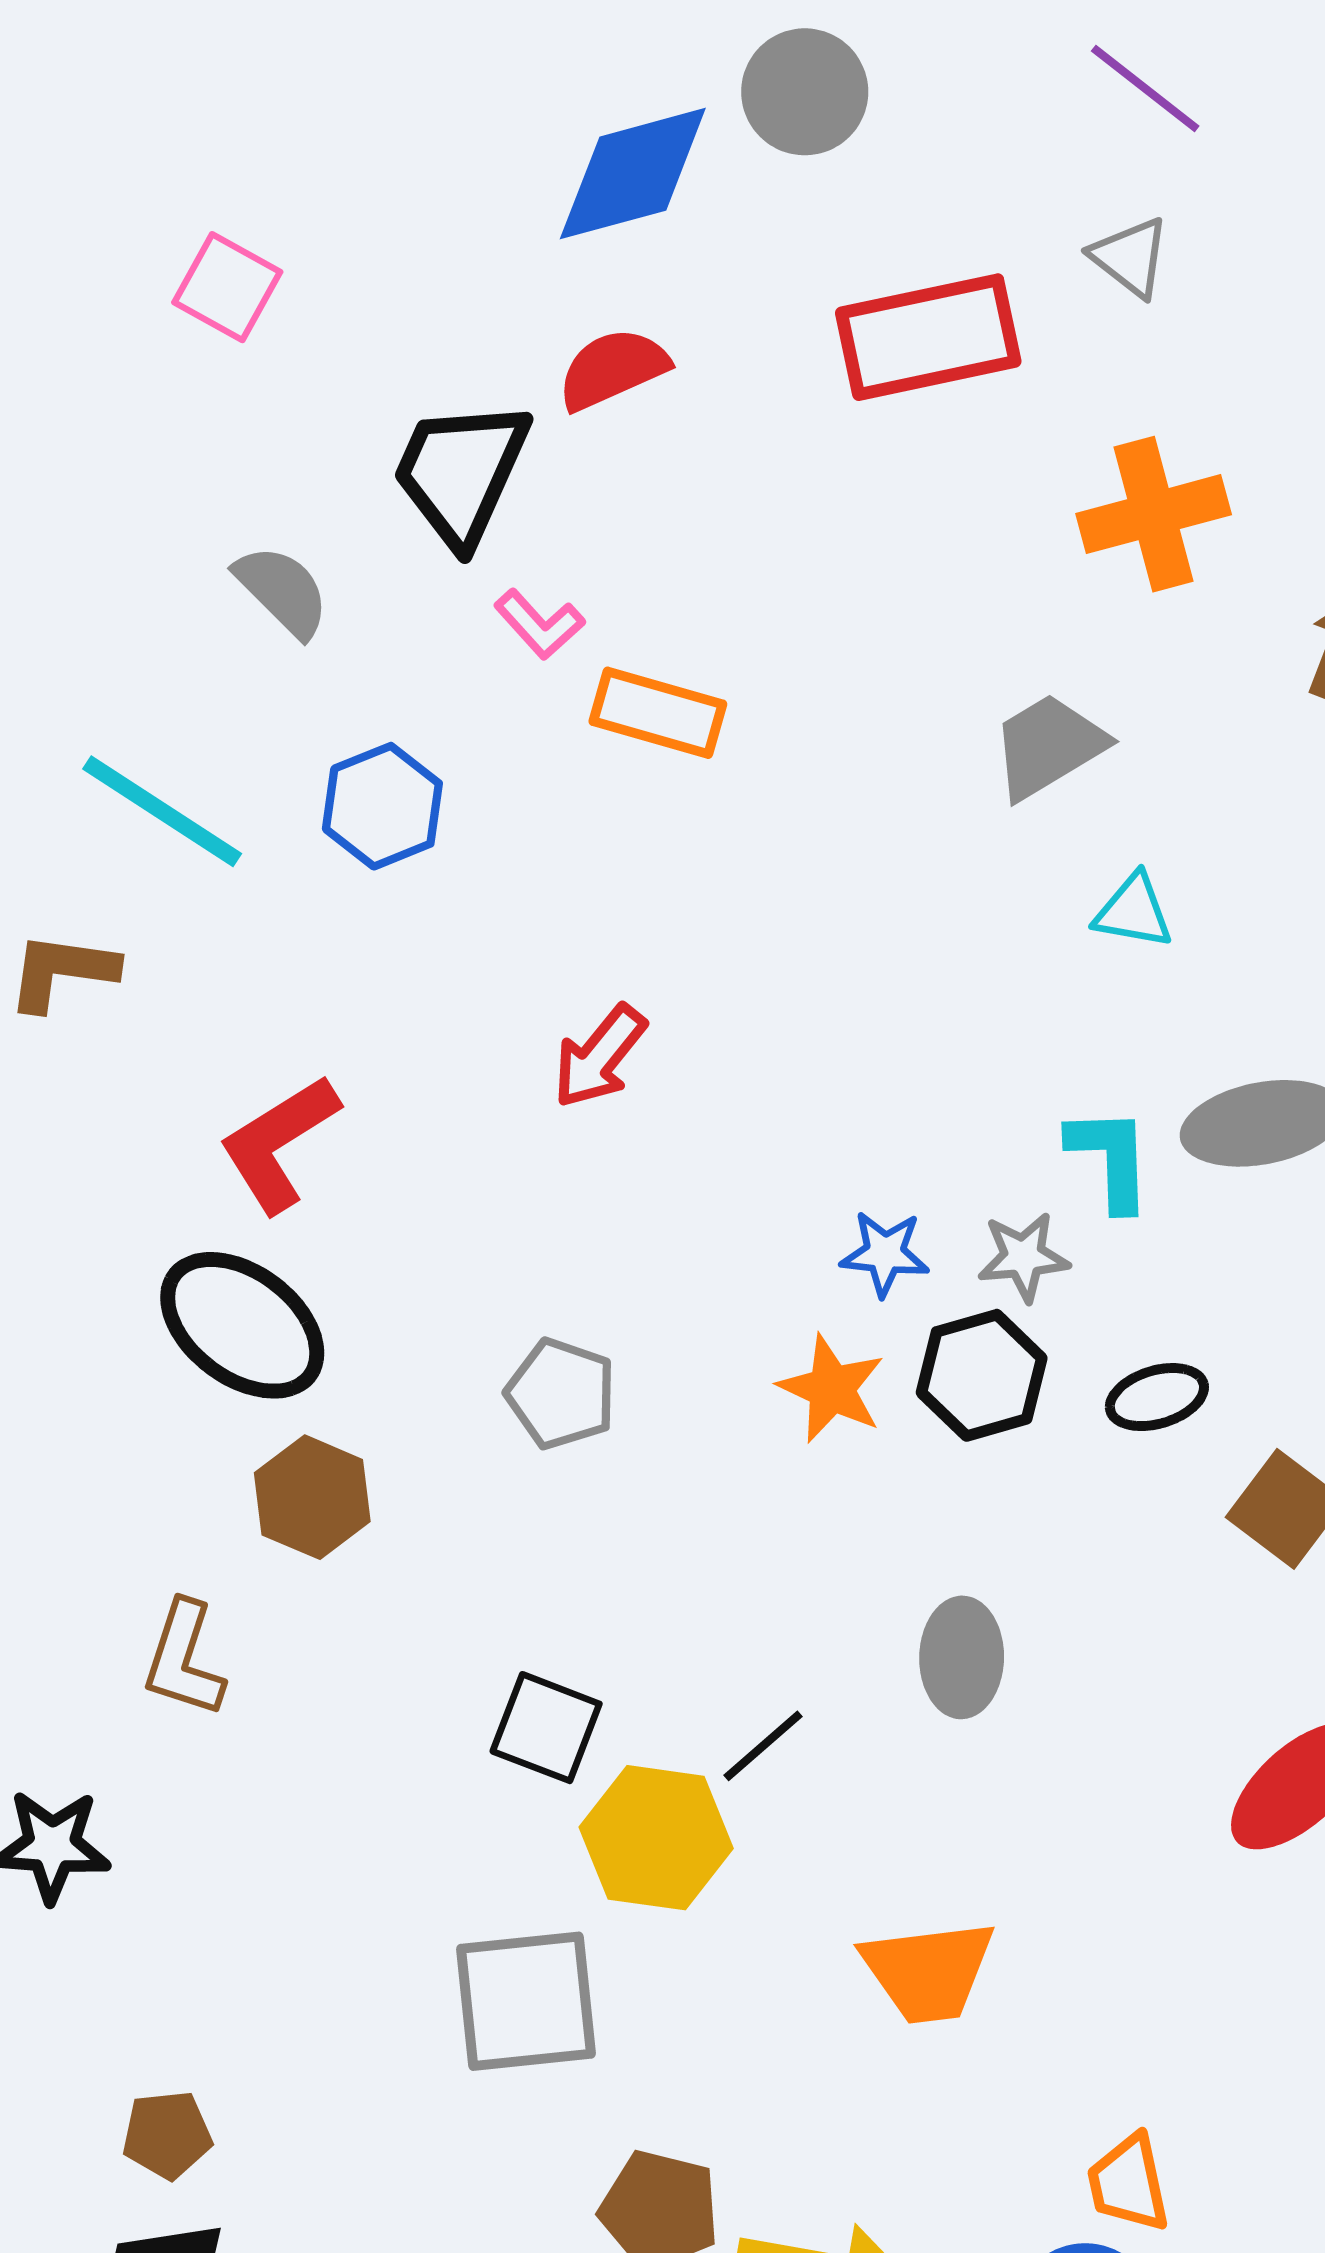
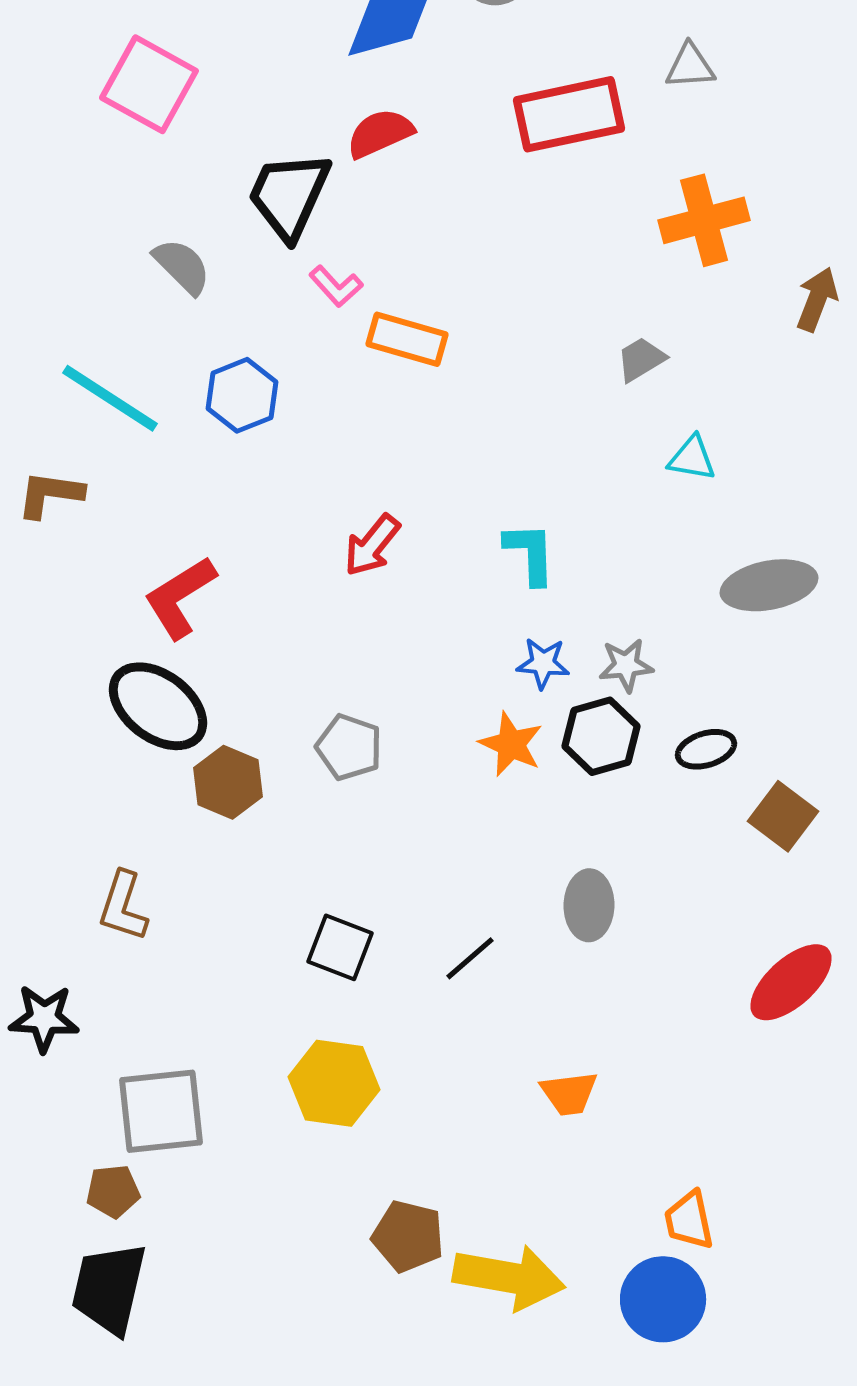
gray triangle: (1130, 257) -> (690, 66), turned -42
pink square: (227, 287) -> (149, 84), size x1.5
gray trapezoid: (1048, 746) -> (641, 359), size x0.7
cyan L-shape: (1110, 1158) -> (530, 553), moved
brown hexagon: (312, 1497) -> (228, 782), moved
yellow hexagon: (656, 1838) -> (334, 1083), moved
orange trapezoid: (928, 1971) -> (569, 1093), size x0.7
gray square: (526, 2001) -> (161, 1111), moved

